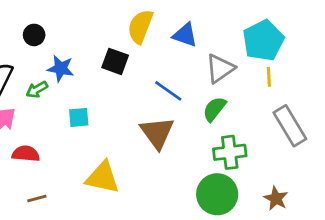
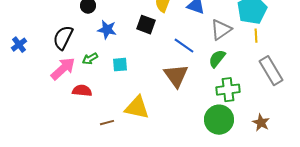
green arrow: (37, 89) -> (90, 59), moved
brown line: (37, 198) -> (107, 123), moved

